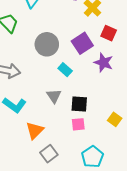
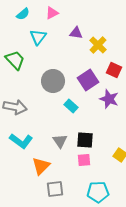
gray triangle: (54, 96) -> (60, 141), moved
gray square: (49, 154) -> (55, 189), turned 30
cyan pentagon: (92, 157) -> (98, 192), turned 30

